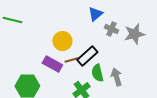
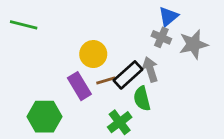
blue triangle: (95, 14) -> (168, 16), moved
purple rectangle: (52, 64) -> (79, 86), turned 30
gray arrow: (116, 77) -> (150, 69), moved

